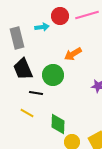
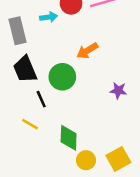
black line: (36, 93) -> (41, 99), turned 56

